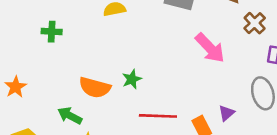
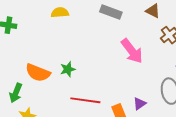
green arrow: (70, 116) -> (16, 93), turned -102

